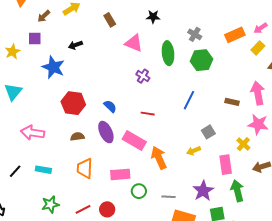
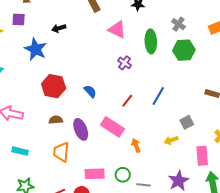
blue line: (189, 100) -> (158, 96), moved
red line: (148, 114) -> (127, 101), turned -64
purple ellipse: (106, 132) -> (81, 129), moved
orange arrow: (159, 158) -> (136, 145), size x0.6
pink rectangle: (120, 174) -> (95, 174), moved
green circle: (139, 191) -> (123, 175), moved

